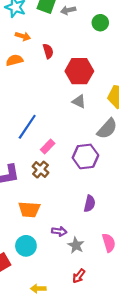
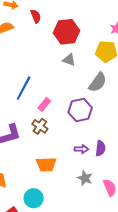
purple semicircle: (90, 204) -> (100, 148), moved
orange trapezoid: (29, 209) -> (46, 164), moved
purple arrow: (59, 231) -> (81, 149), moved
gray star: (76, 245) -> (85, 178), moved

